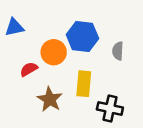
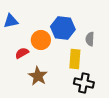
yellow rectangle: (84, 84) -> (75, 59), moved

